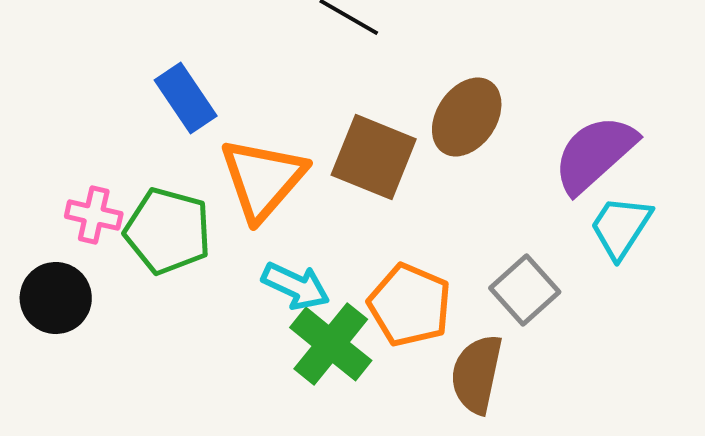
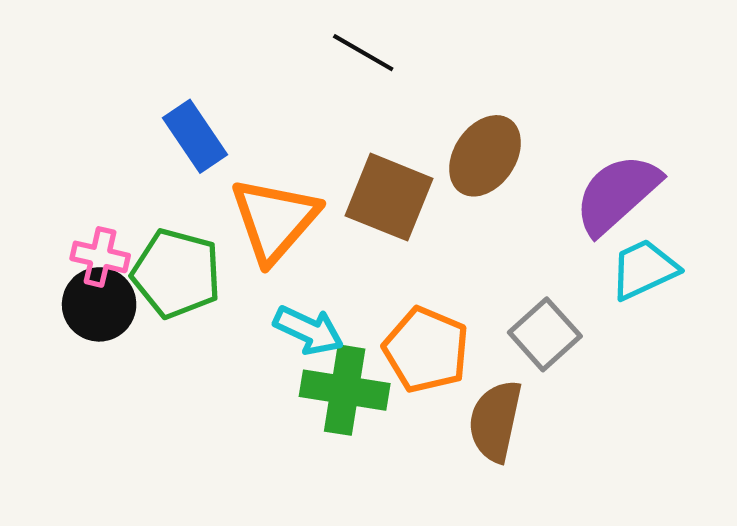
cyan trapezoid: (621, 227) -> (644, 269), turned 32
black circle: (56, 298) -> (99, 304), moved
green cross: (331, 344) -> (345, 390), turned -30

